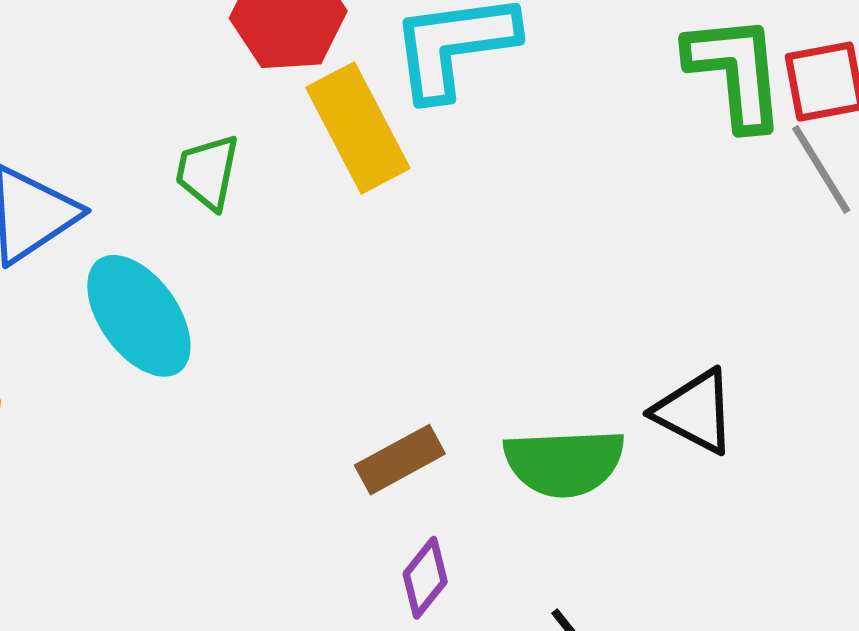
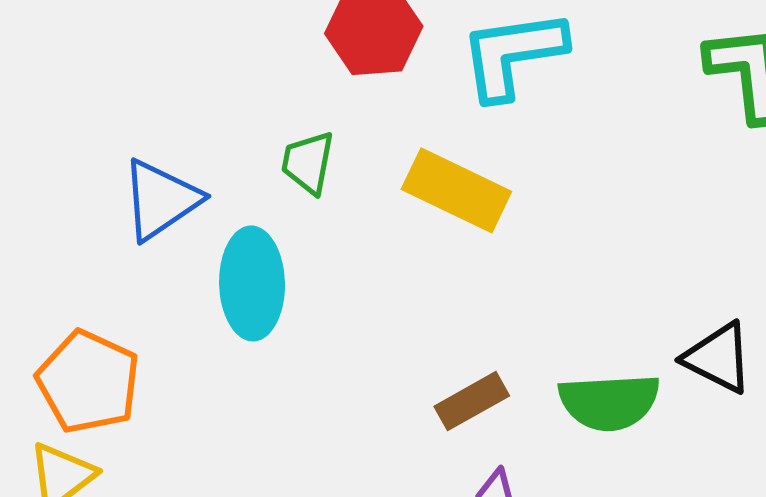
yellow rectangle: (358, 128) -> (456, 190), moved, turned -36
cyan ellipse: (139, 316) -> (252, 283), turned 35

